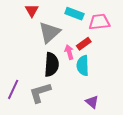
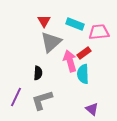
red triangle: (32, 10) -> (44, 21), moved
pink arrow: (69, 52) -> (70, 61), size x1.5
black semicircle: (52, 65) -> (38, 73), moved, size x0.6

